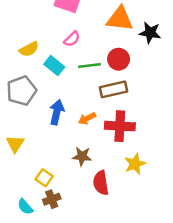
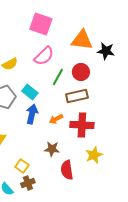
pink semicircle: (72, 39) -> (44, 56), size x1.5
cyan rectangle: (54, 66) -> (30, 92), moved
green line: (90, 66) -> (58, 77), turned -54

